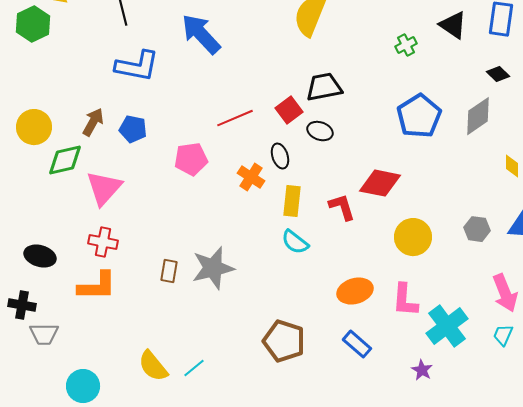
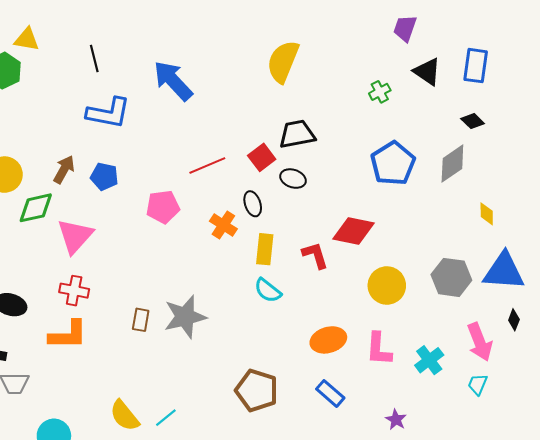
gray hexagon: (477, 229) -> (451, 277), size x1.5
cyan cross: (447, 326) -> (429, 360), moved, size x0.7

